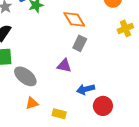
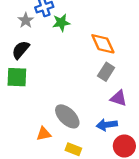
purple triangle: (64, 66) -> (119, 98), moved
gray ellipse: (25, 76) -> (67, 116), moved

